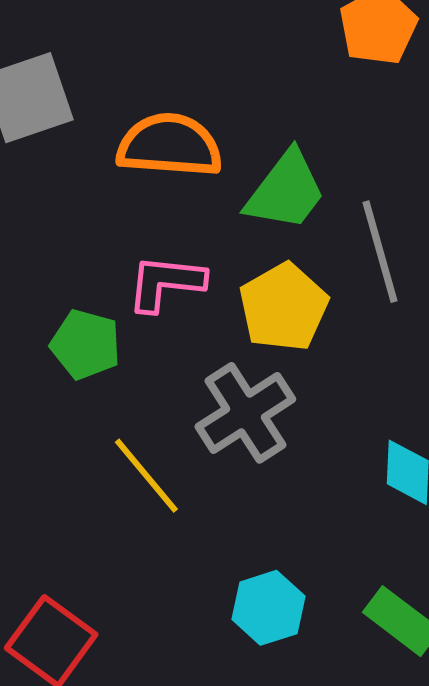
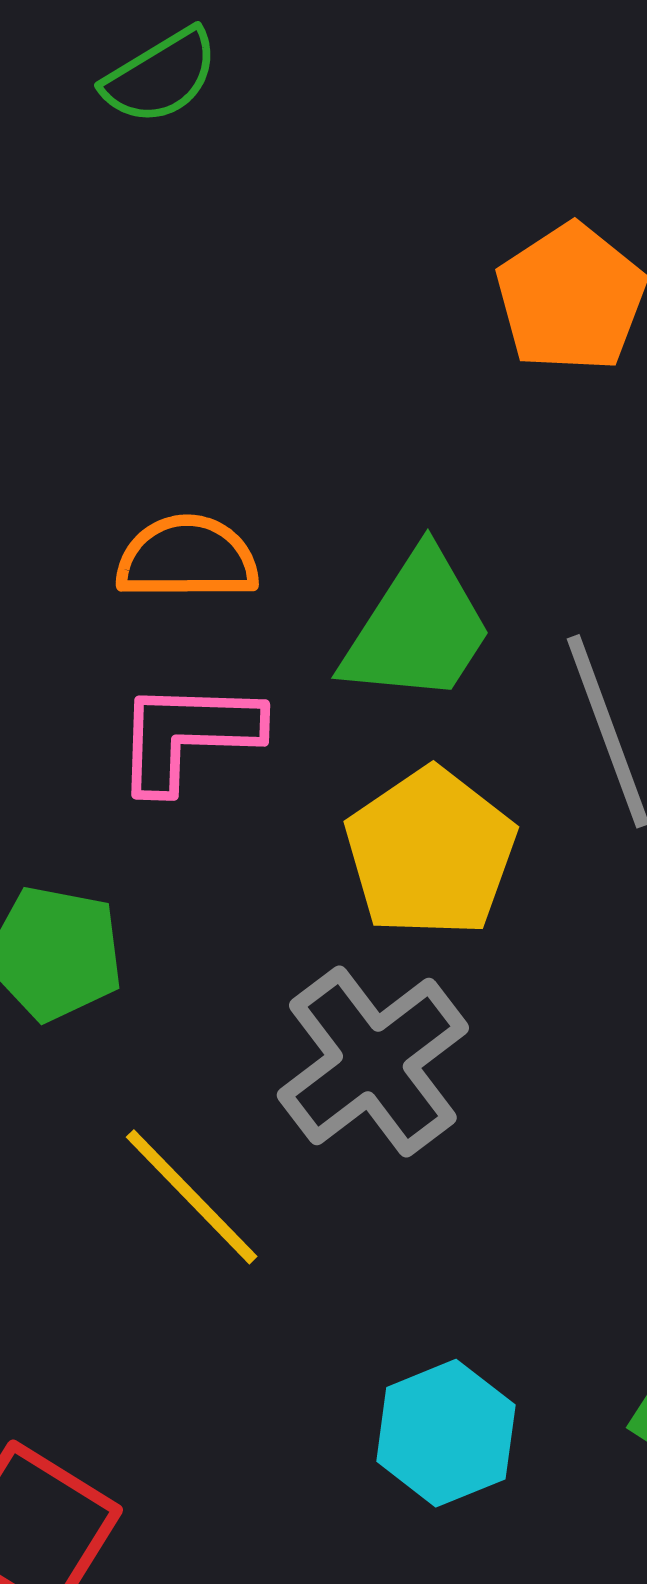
orange semicircle: (170, 145) -> (187, 558), size x0.7
pink L-shape: (166, 283) -> (187, 735), moved

